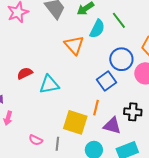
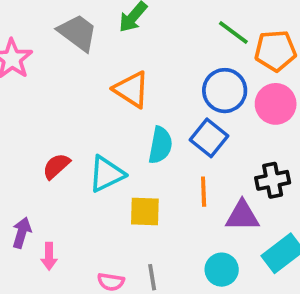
green line: (119, 20) -> (233, 33), moved
cyan semicircle: (97, 29) -> (160, 145), moved
yellow square: (75, 122) -> (145, 211), moved, size x0.7

